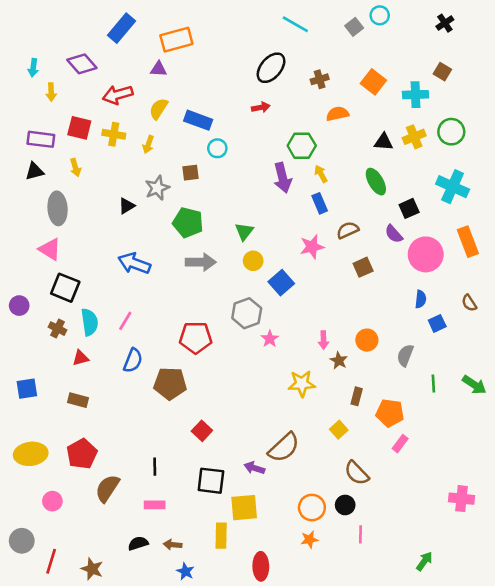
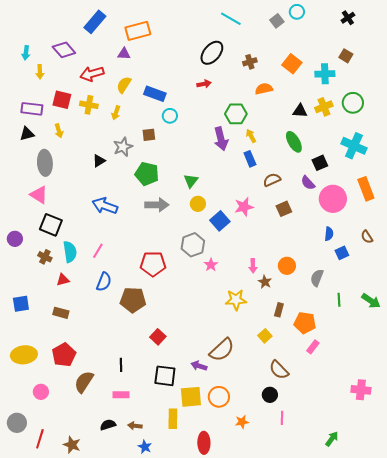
pink star: (312, 247) -> (244, 207), moved
orange circle: (312, 508) -> (219, 397), moved

